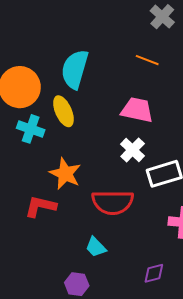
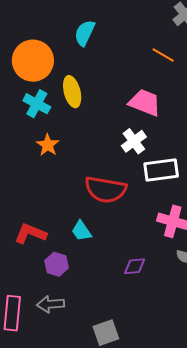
cyan semicircle: (75, 69) -> (85, 33), moved, size x0.7
orange star: (65, 174) -> (48, 145), moved, size x0.7
red L-shape: (40, 206) -> (30, 234), moved

